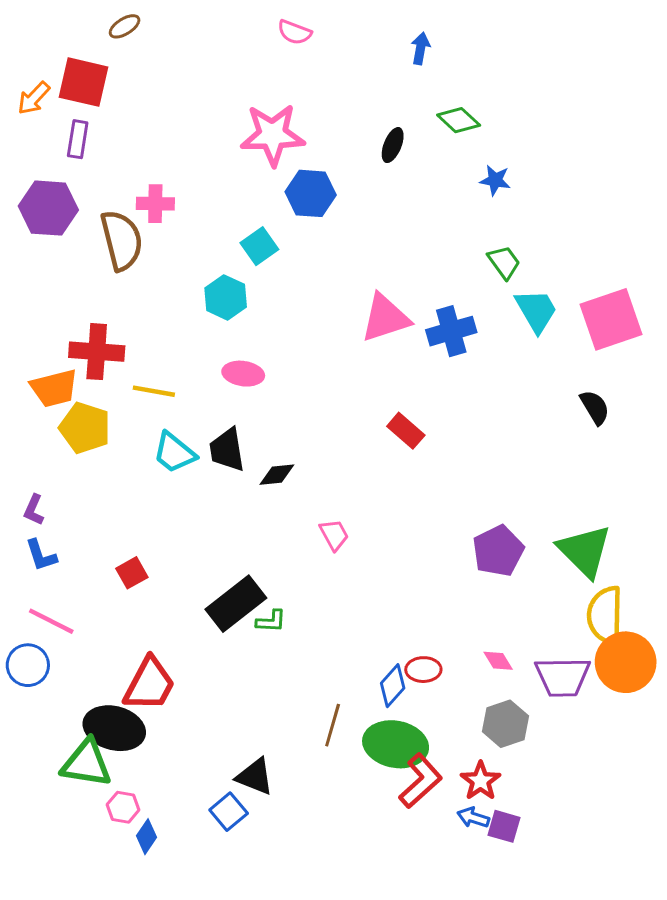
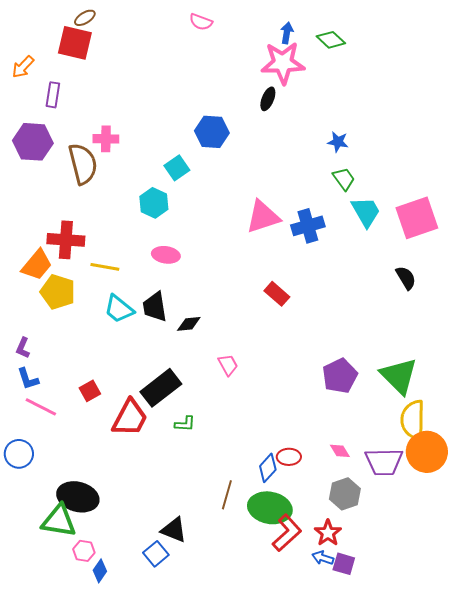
red square: (84, 82) -> (75, 43), moved
green diamond: (459, 120) -> (331, 40), moved
pink star: (273, 135) -> (283, 63), moved
blue star: (495, 180) -> (338, 142), moved
orange trapezoid: (54, 388) -> (37, 265), turned -36
black rectangle: (236, 604) -> (161, 388), moved
pink line: (51, 621) -> (41, 407), moved
red trapezoid: (149, 684) -> (130, 418), moved

